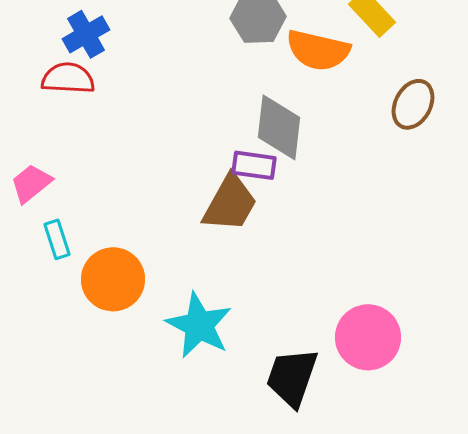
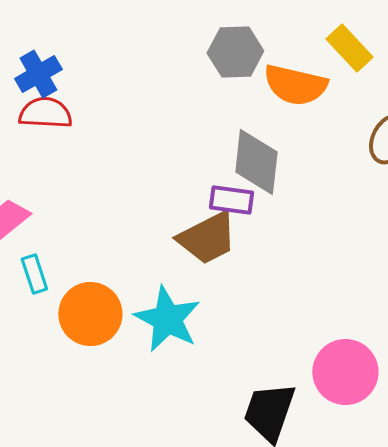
blue cross: (86, 34) -> (38, 74), moved
brown trapezoid: (230, 203) -> (207, 238), turned 34
cyan star: (199, 325) -> (167, 319), moved

